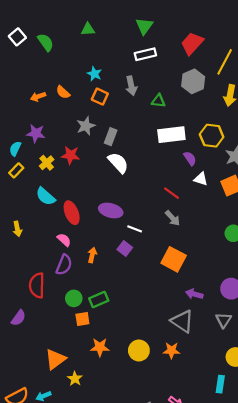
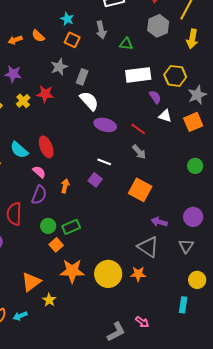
cyan semicircle: (46, 196) -> (19, 150), moved
purple ellipse: (111, 211) -> (105, 125), moved
orange square: (82, 319) -> (56, 245), turned -32
orange star: (100, 347) -> (72, 271), size x1.4
yellow circle: (139, 350) -> (108, 274), size x1.4

